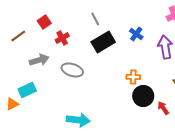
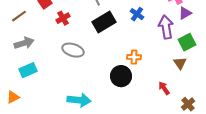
gray arrow: (39, 60) -> (24, 43), moved
black circle: (143, 96) -> (121, 76), moved
orange triangle: (12, 104) -> (13, 97), moved

